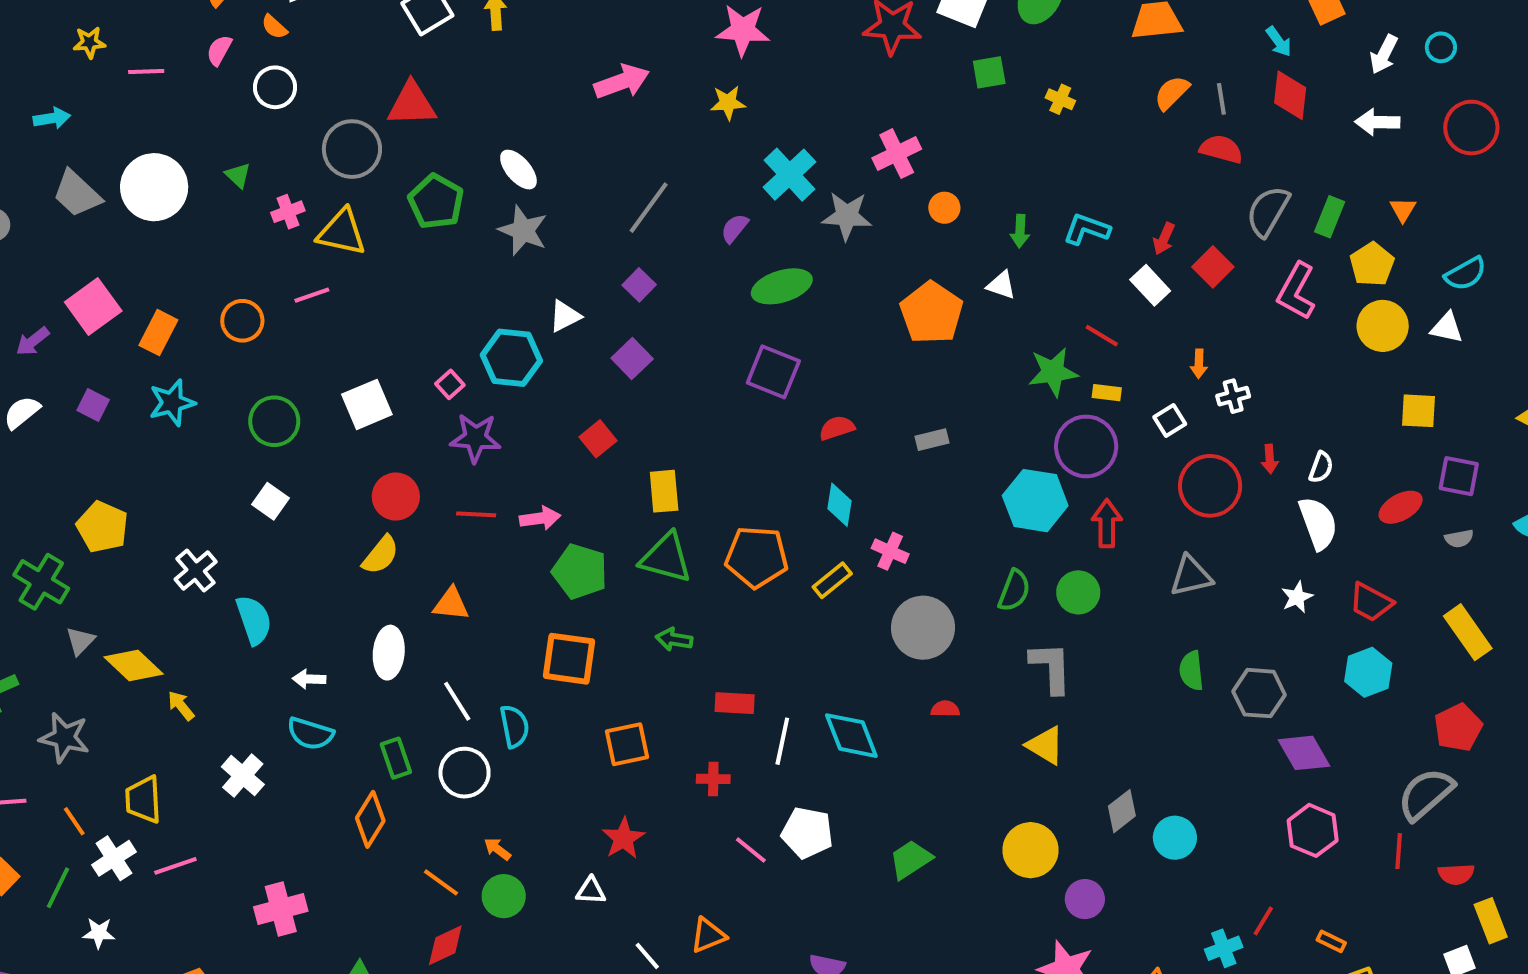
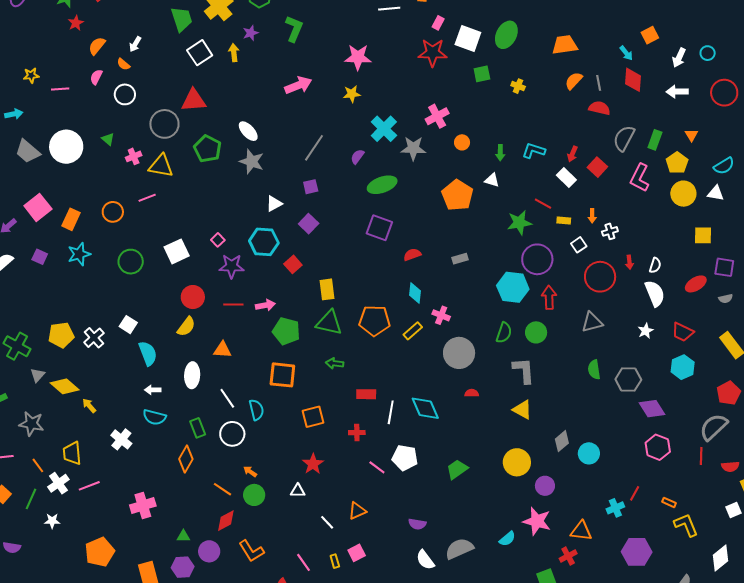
purple square: (639, 285) -> (311, 187), turned 35
cyan hexagon: (511, 358) -> (264, 242), moved
yellow rectangle: (1107, 393) -> (564, 220), moved
white square: (270, 501) -> (128, 325), moved
yellow pentagon: (102, 527) -> (61, 335), moved, turned -30
cyan semicircle: (254, 620) -> (148, 353), moved

